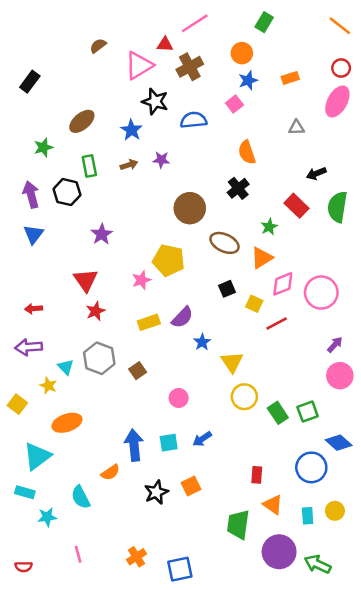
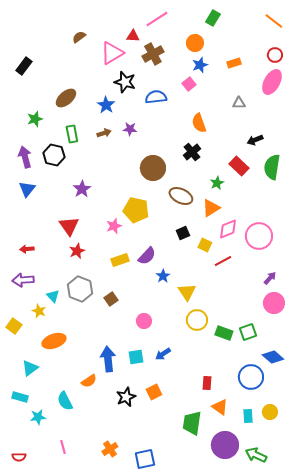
green rectangle: (278, 413) -> (224, 333), turned -36
cyan triangle: (37, 456) -> (30, 368), size x0.7

